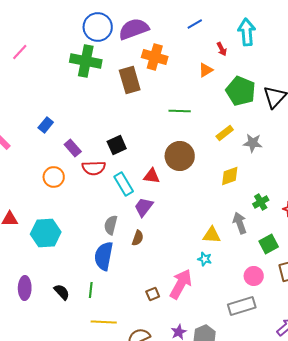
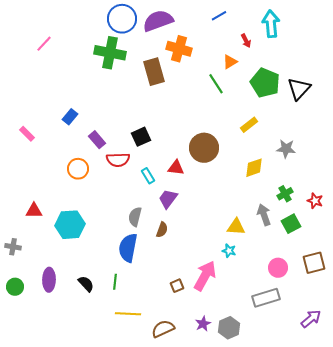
green line: (180, 111) -> (216, 84), moved, turned 55
gray star: (253, 143) -> (286, 149), moved
cyan rectangle: (124, 184) -> (148, 176), size x0.7
green square: (269, 244) -> (291, 224), moved

